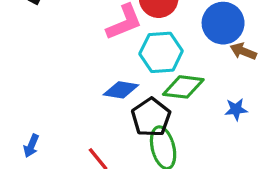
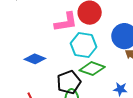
blue diamond: (121, 90) -> (35, 59), moved

